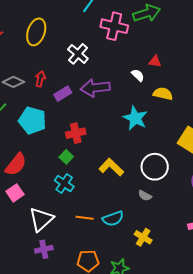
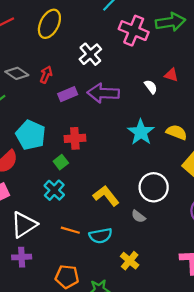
yellow semicircle: (163, 94) -> (177, 132), moved
cyan pentagon: (32, 121) -> (31, 135), moved
yellow L-shape: (111, 167) -> (106, 196), moved

